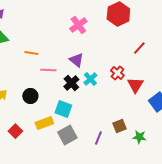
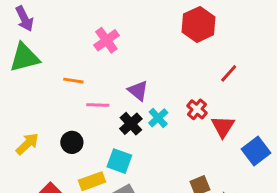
pink cross: (78, 25) -> (106, 40), moved

